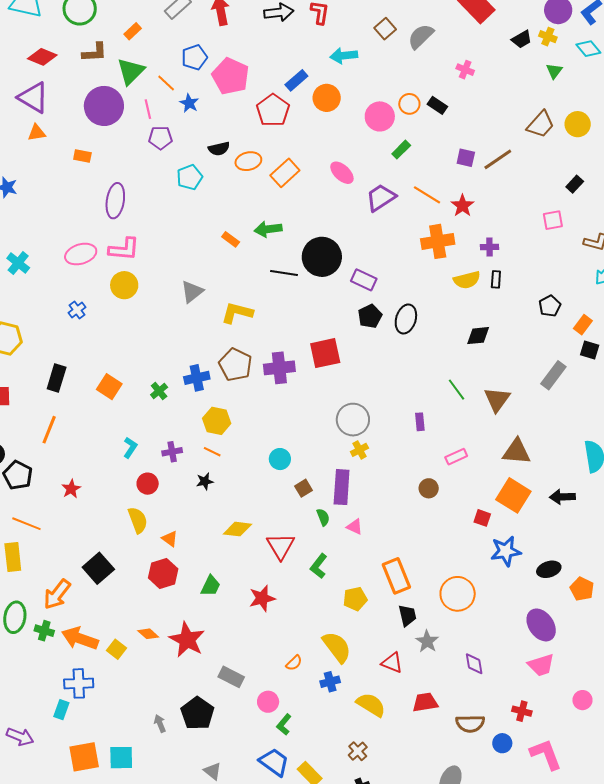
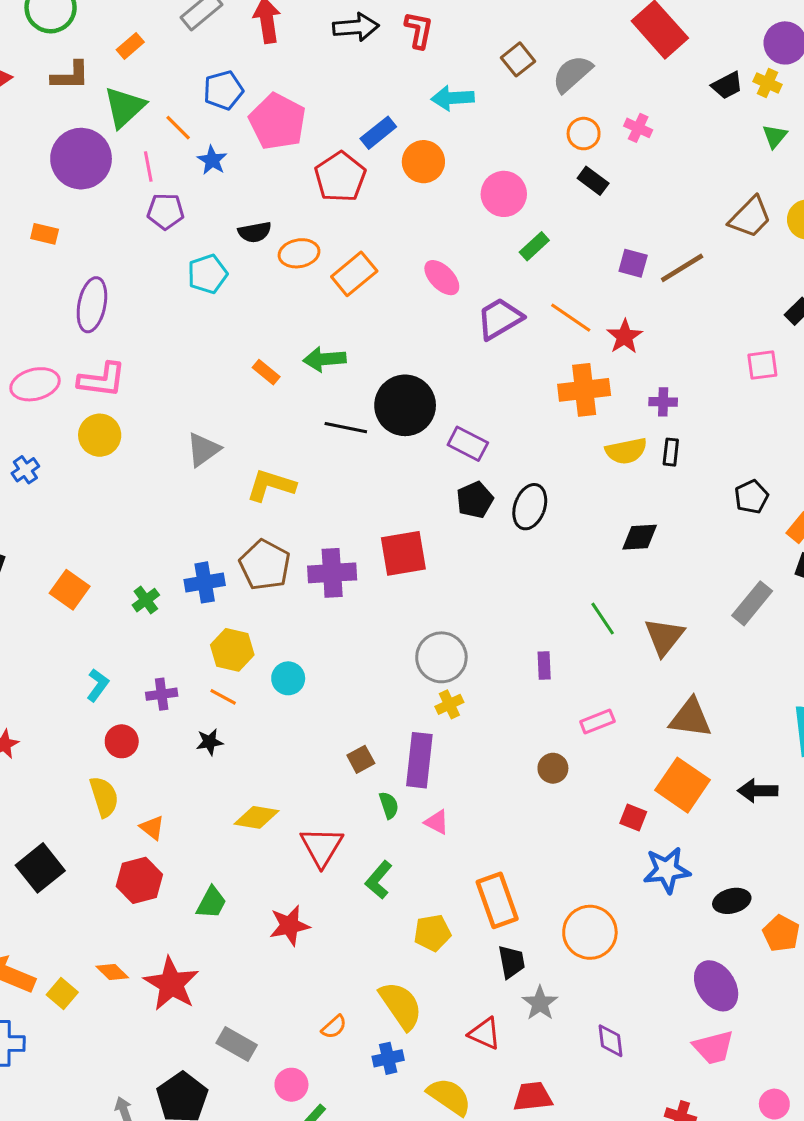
orange circle: (409, 104) -> (584, 134), moved
cyan circle: (280, 459) -> (288, 678), moved

